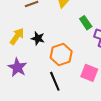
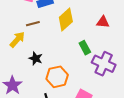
yellow arrow: (17, 36) -> (17, 39), moved

